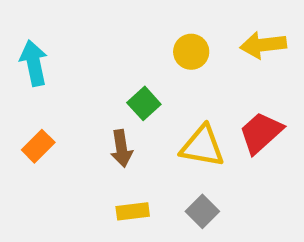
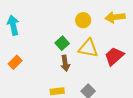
yellow triangle: (202, 146) -> (88, 48), moved
brown arrow: (121, 148) -> (65, 63), moved

